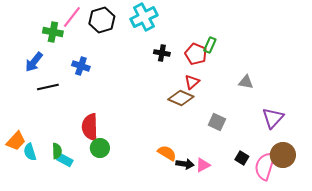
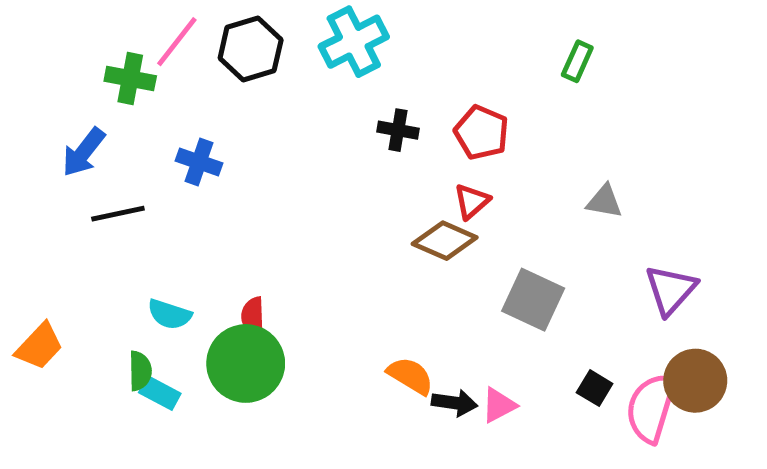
green rectangle: (210, 45) -> (577, 61), moved
gray square: (217, 122) -> (533, 300), size x1.4
red semicircle: (90, 127) -> (253, 317), moved, size x0.6
green circle: (100, 148) -> (246, 363), size x1.6
cyan semicircle: (30, 152) -> (170, 314), moved, turned -54

